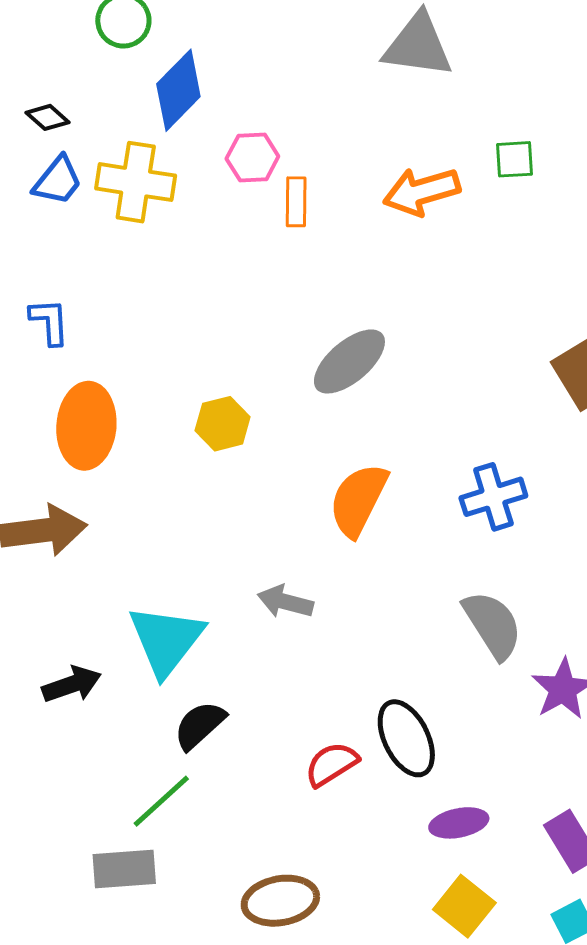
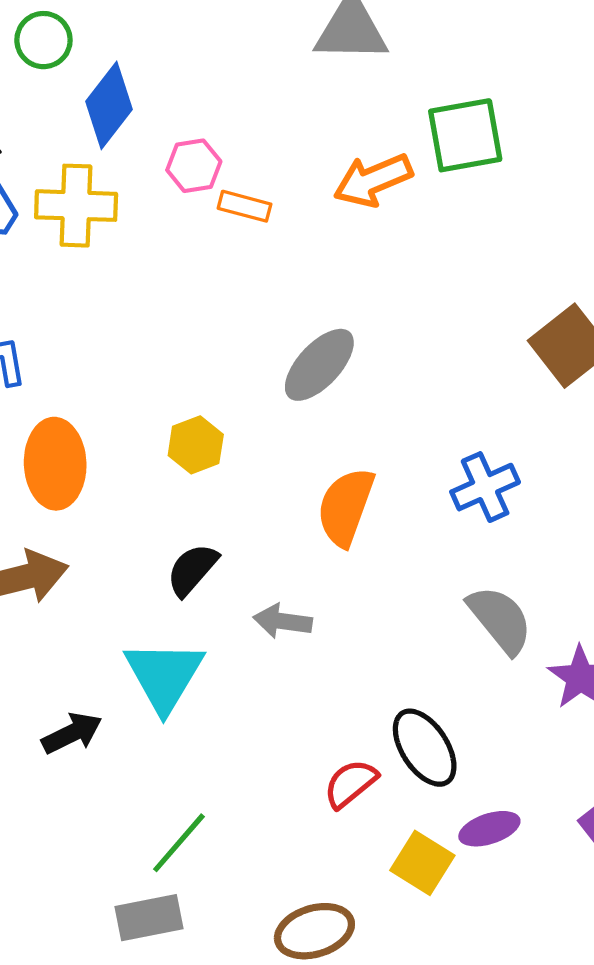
green square: (514, 159) -> (465, 135), size x1.8
orange rectangle: (296, 202) -> (245, 206), turned -69
black semicircle: (200, 725) -> (192, 570), moved
yellow square: (464, 906) -> (422, 863), moved

